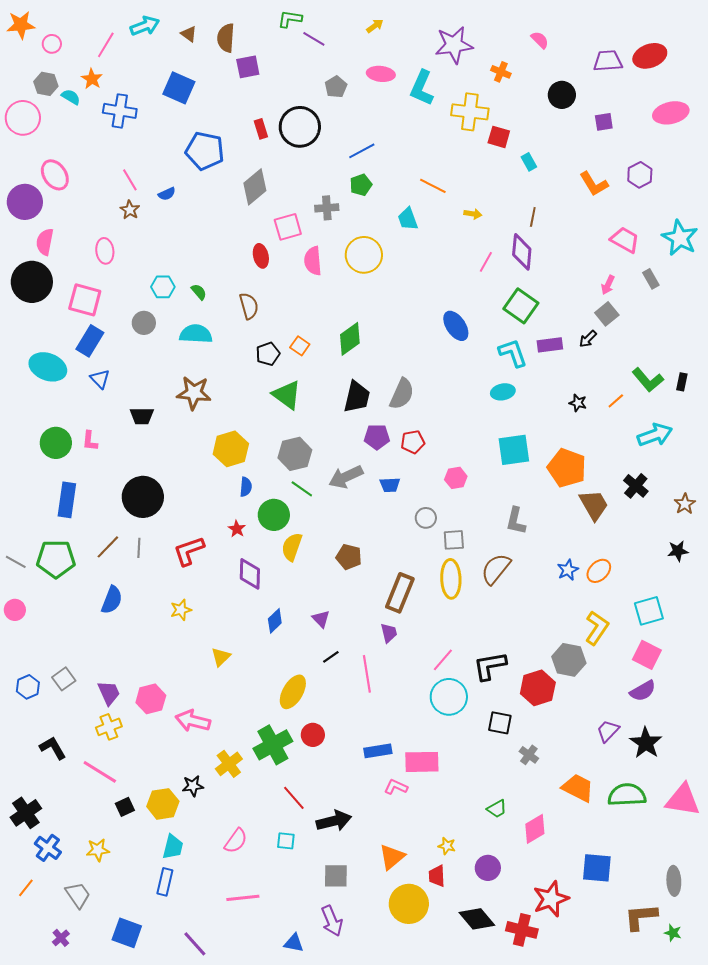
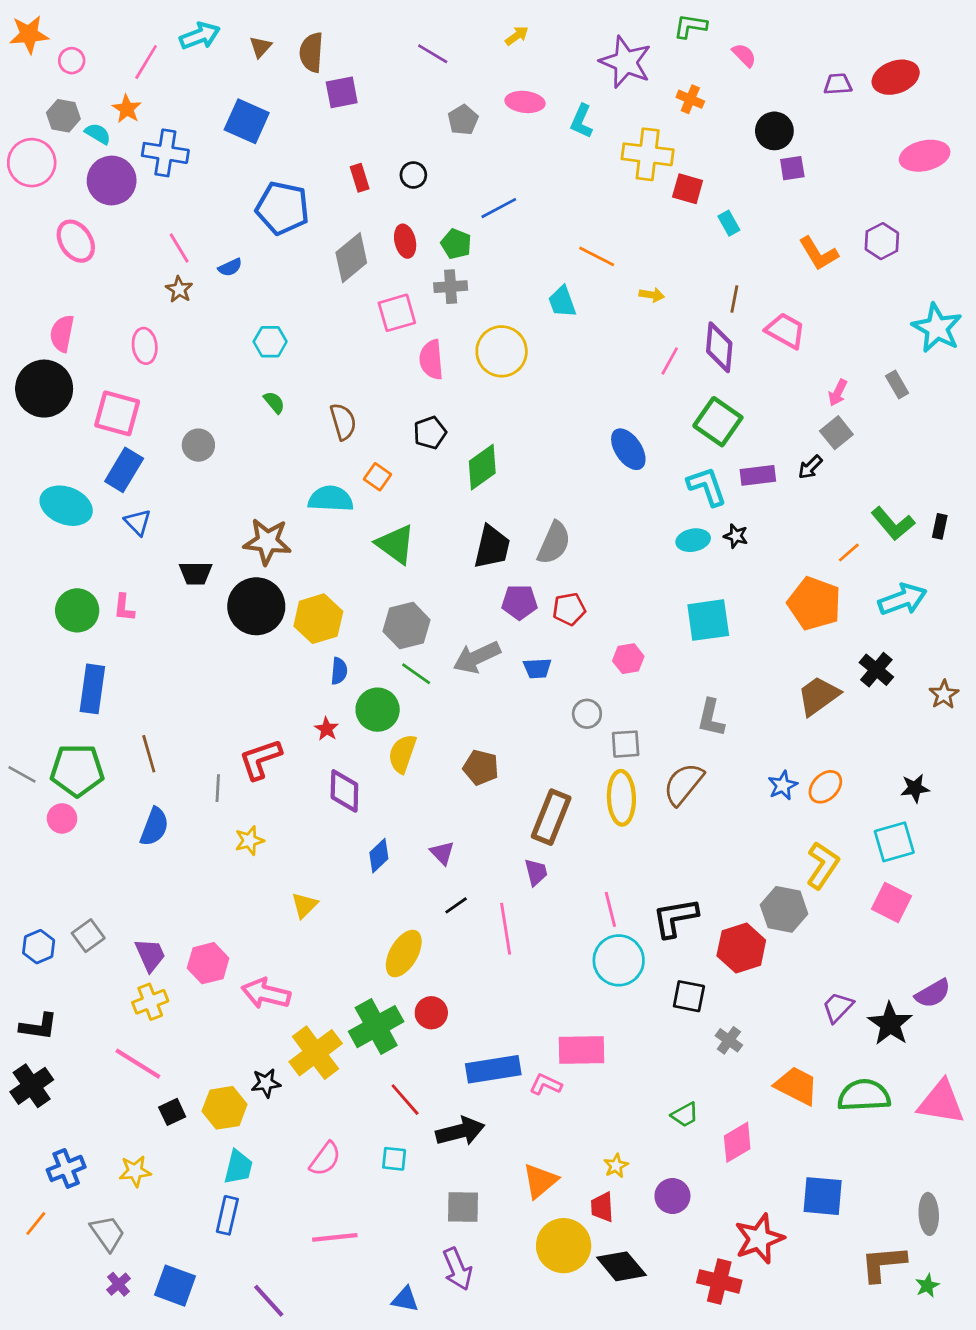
green L-shape: (290, 19) -> (690, 26), moved
brown triangle: (189, 34) -> (260, 47), turned 36
purple star: (454, 45) -> (626, 62), turned 30
purple trapezoid: (608, 61) -> (838, 84), size x0.7
cyan L-shape: (422, 88) -> (581, 121), size x0.7
purple square: (604, 122) -> (792, 168), moved
black circle: (300, 127) -> (413, 175), size x0.5
green pentagon: (361, 185) -> (456, 244), moved, turned -30
purple circle: (25, 202) -> (112, 181), moved
pink trapezoid: (625, 240) -> (785, 331), moved
red ellipse: (261, 256) -> (405, 241), moved
cyan hexagon: (163, 287) -> (270, 342), moved
cyan semicircle: (196, 334) -> (331, 499), moved
orange square: (300, 346) -> (378, 477), moved
black pentagon: (268, 354) -> (430, 433), moved
black star: (578, 403) -> (736, 536), moved
orange pentagon: (567, 468) -> (814, 604), moved
black circle: (143, 497) -> (256, 606), moved
brown trapezoid: (594, 505) -> (818, 696), turned -96
brown line: (108, 547) -> (149, 754), turned -60
gray line: (139, 548) -> (218, 788), moved
black star: (678, 551) -> (915, 788), moved
pink circle: (15, 610) -> (62, 818), moved
pink line: (443, 660) -> (610, 909), turned -55
purple semicircle: (643, 691) -> (933, 993), moved
black L-shape: (53, 748) -> (39, 1027), moved, turned 128
blue rectangle: (378, 751) -> (493, 1069), moved, size x1.4
yellow cross: (229, 764) -> (316, 1053), size x1.4
black cross: (26, 813) -> (32, 1086), moved
yellow star: (447, 846) -> (616, 1166), turned 30
blue cross: (48, 848) -> (66, 1168), turned 32
black diamond: (477, 919) -> (621, 1266), moved
green star: (673, 933) -> (927, 1286), turned 30
purple cross: (61, 938) -> (119, 1284), moved

